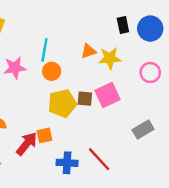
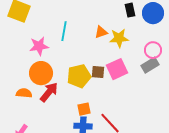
orange circle: (52, 71) -> (41, 73), moved, size x1.5
gray rectangle: (143, 130) -> (150, 65), moved
orange square: (44, 135) -> (84, 109), moved
red arrow: (27, 144) -> (49, 92), moved

